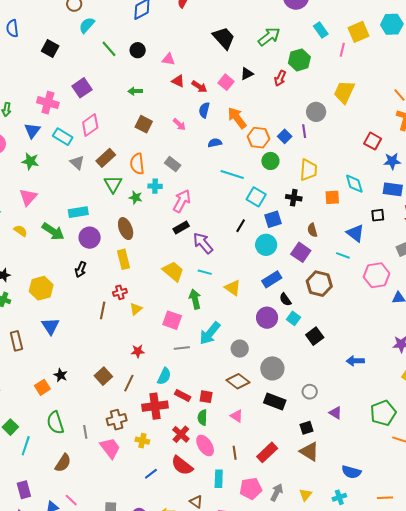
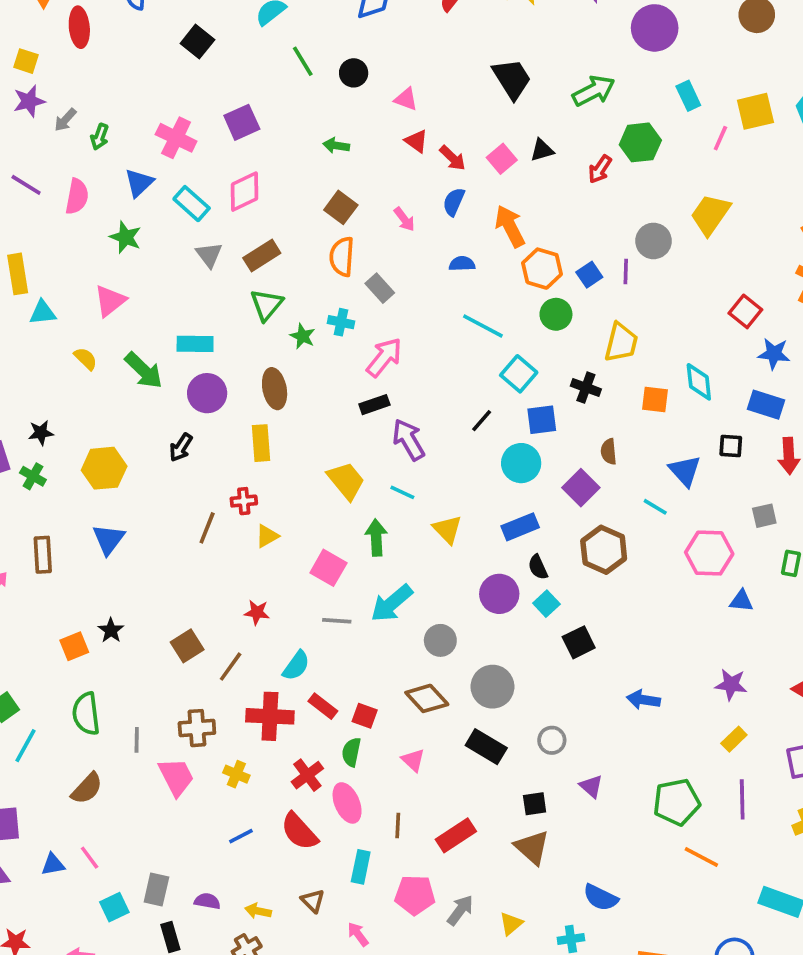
orange semicircle: (137, 164) -> (342, 257), moved

